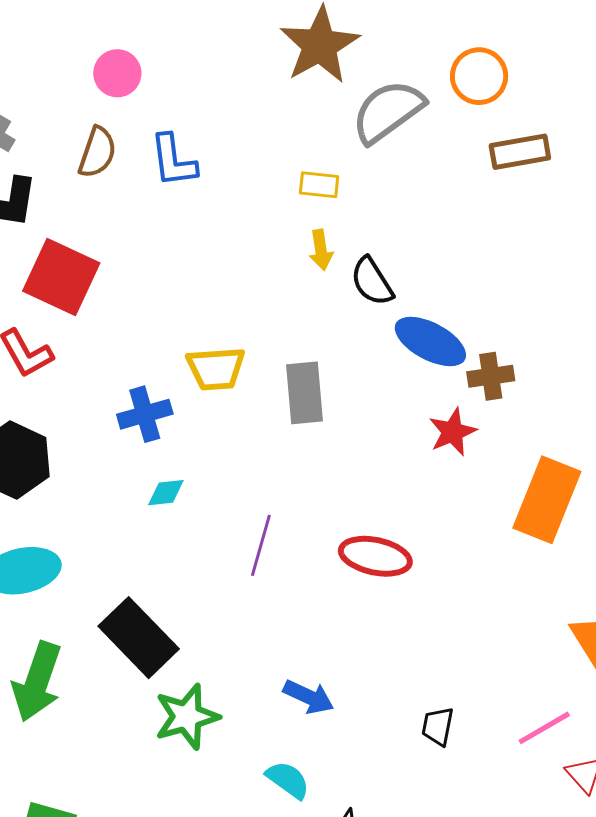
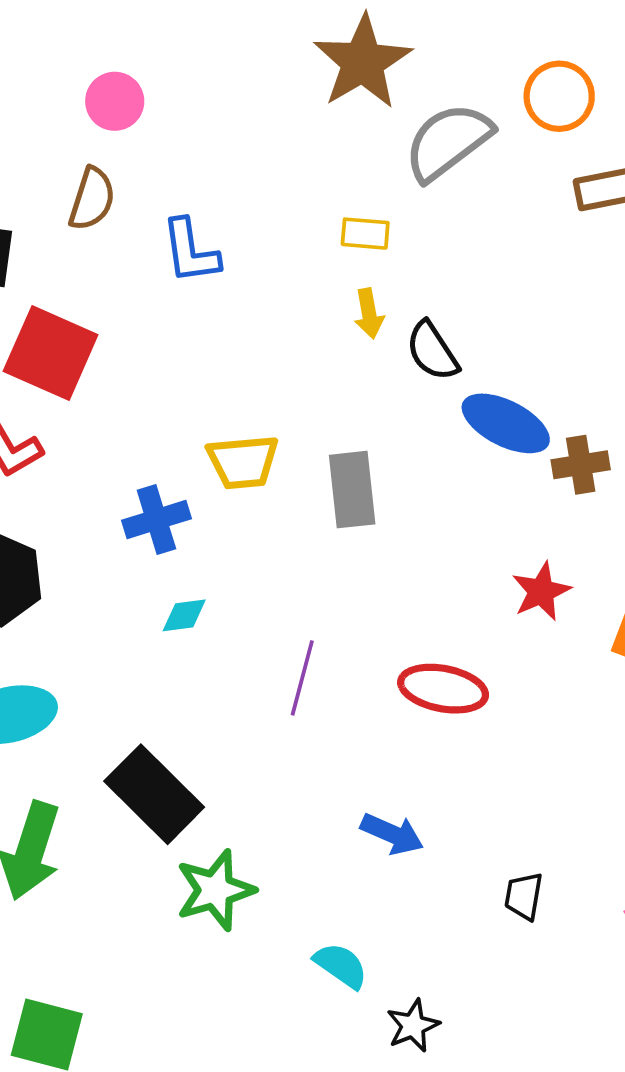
blue L-shape: (173, 161) -> (190, 251), moved
red star: (453, 432) -> (541, 591), moved
blue arrow: (309, 697) -> (392, 834), moved

